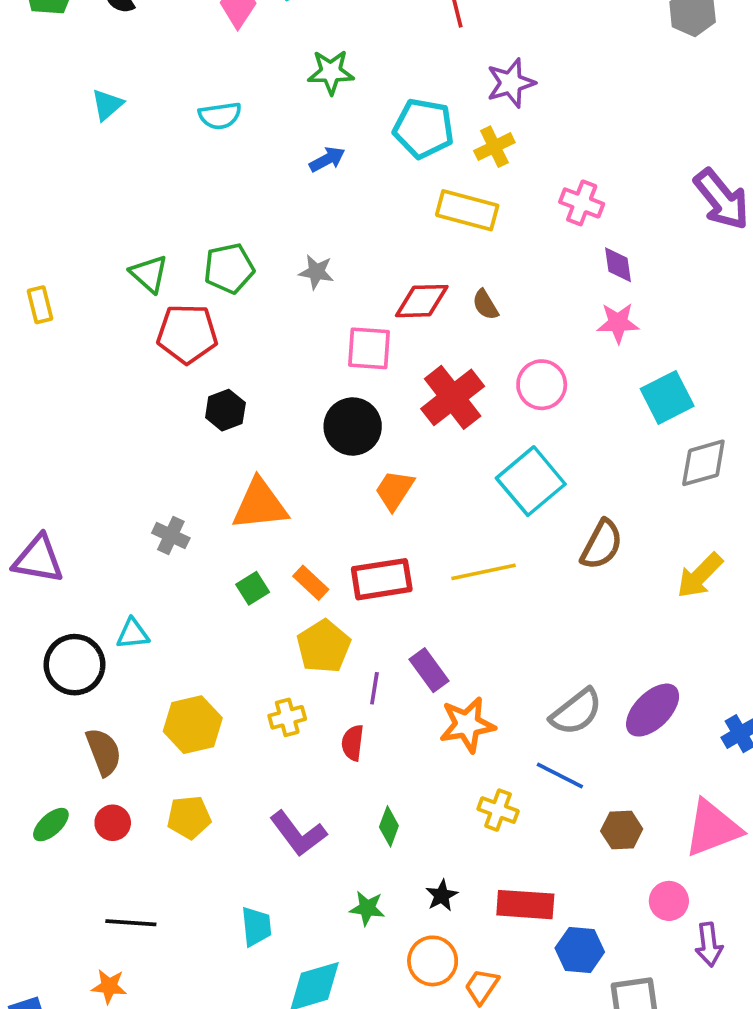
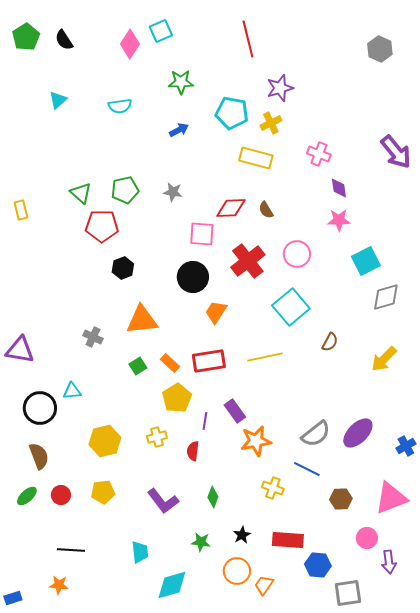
brown semicircle: (602, 545) -> (330, 342), size x0.7
brown semicircle: (104, 752) -> (39, 456), moved

